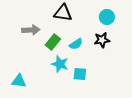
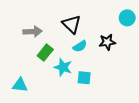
black triangle: (63, 13) -> (71, 24), moved, turned 36
cyan circle: (107, 17) -> (127, 18), moved
green rectangle: (53, 42) -> (45, 53), moved

